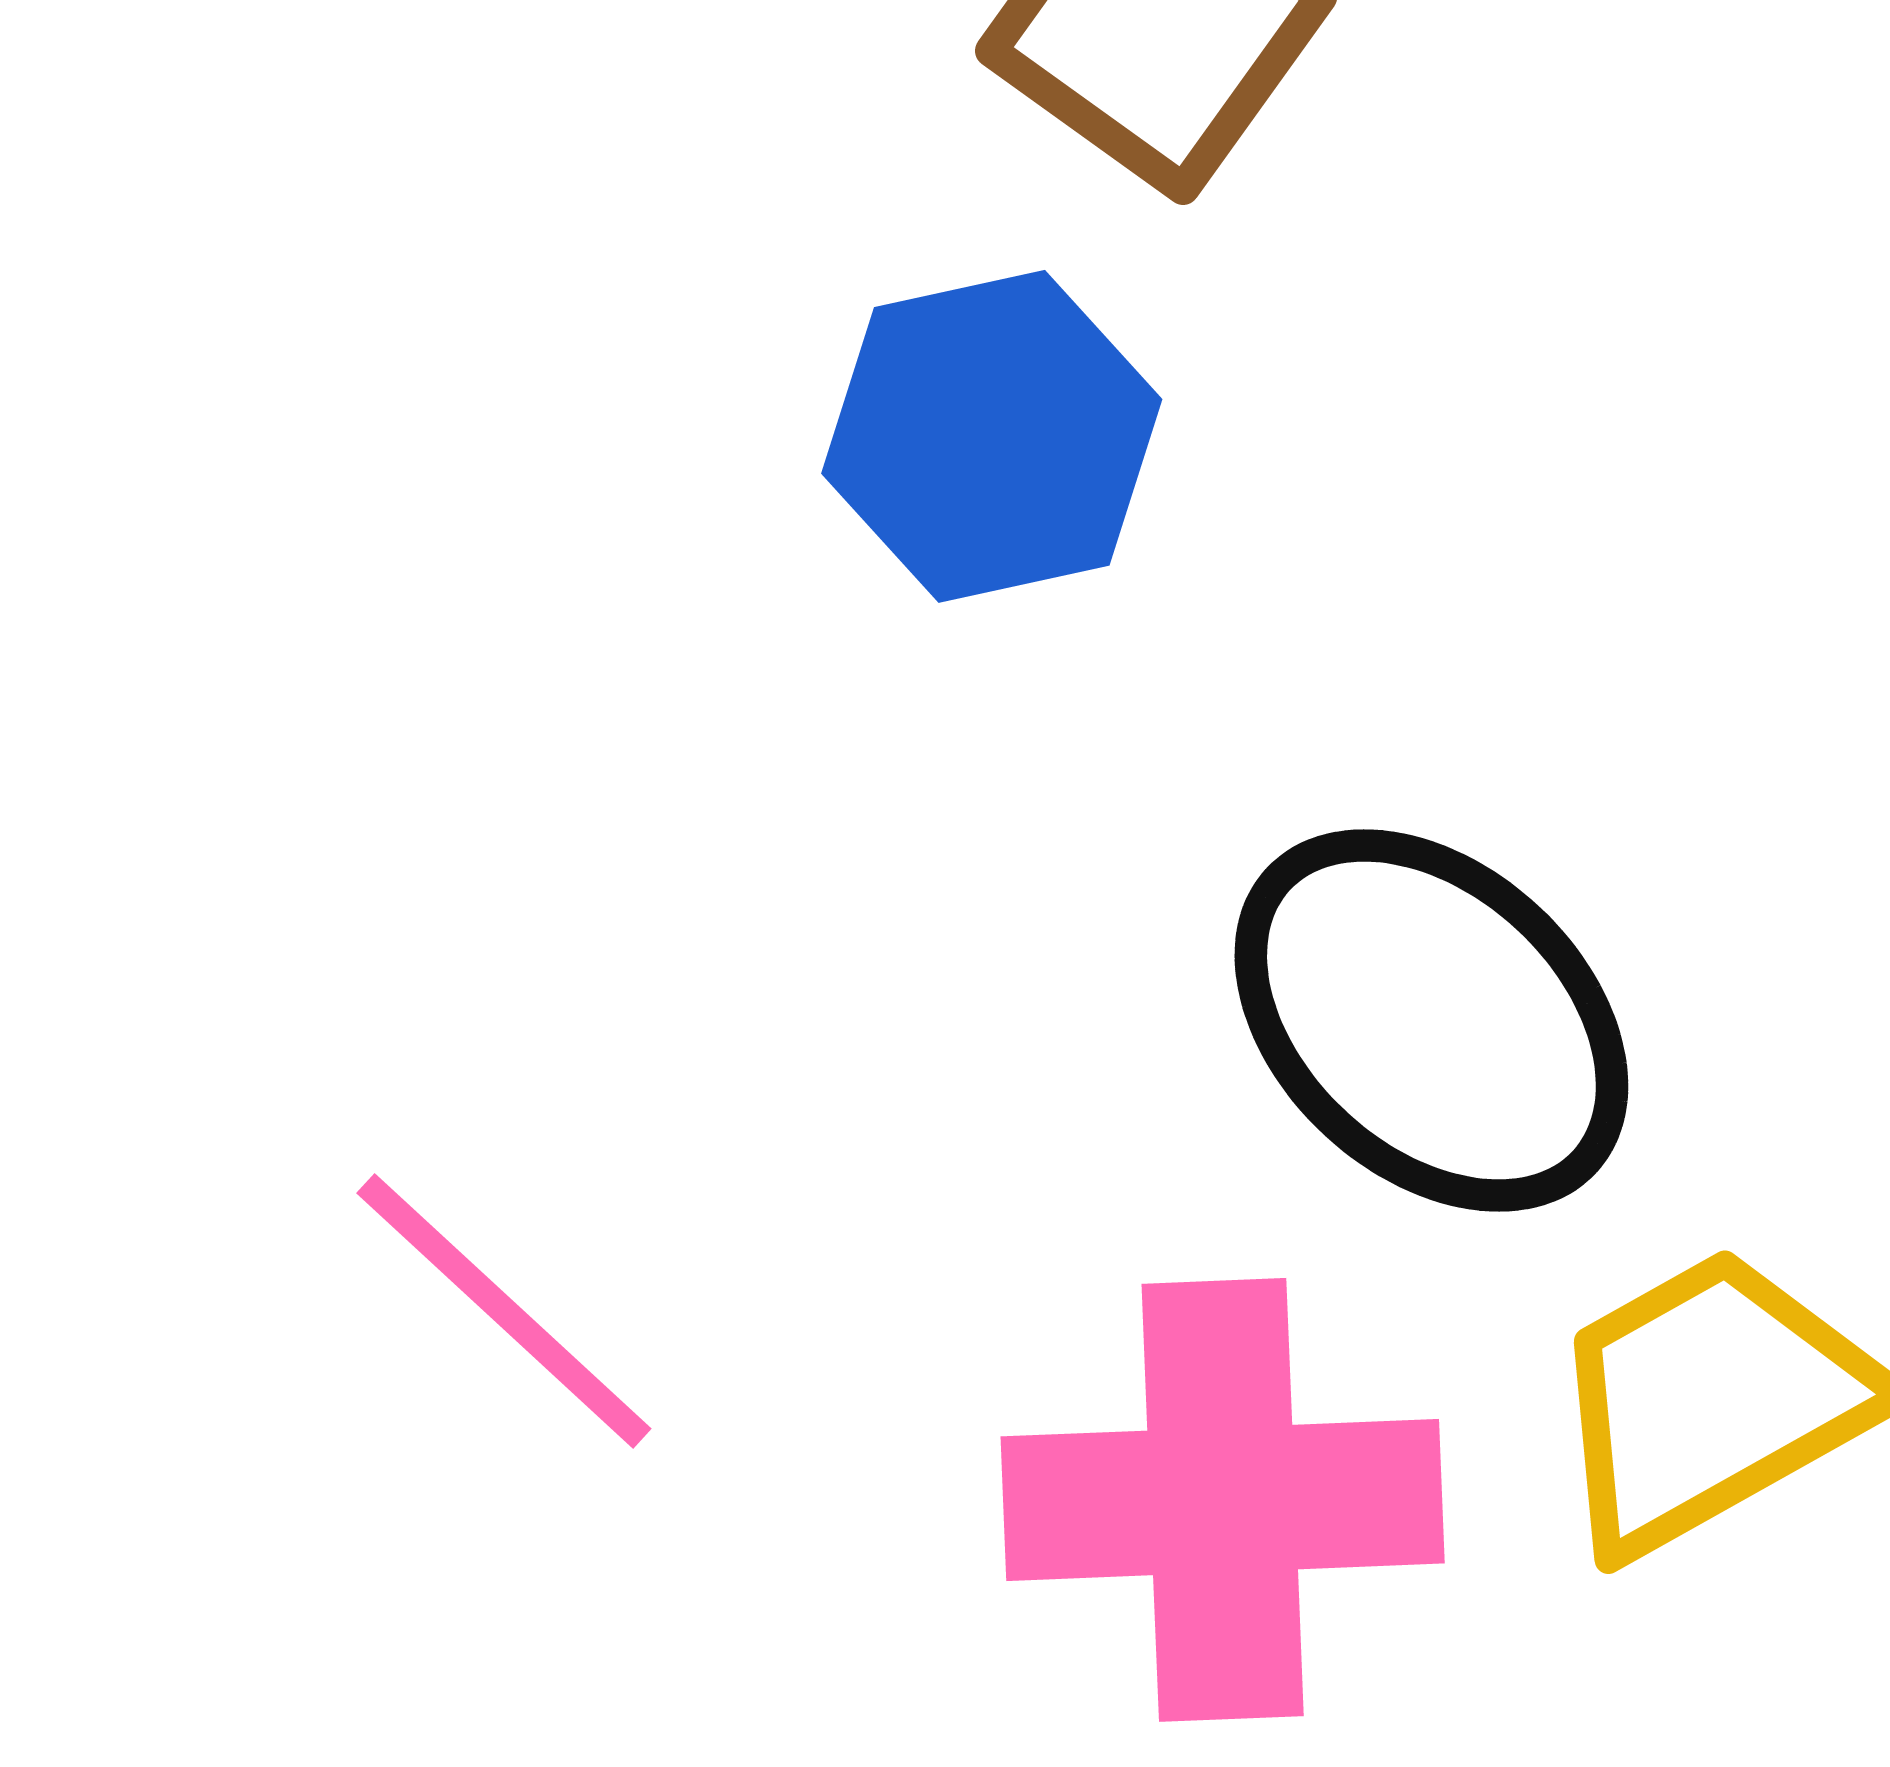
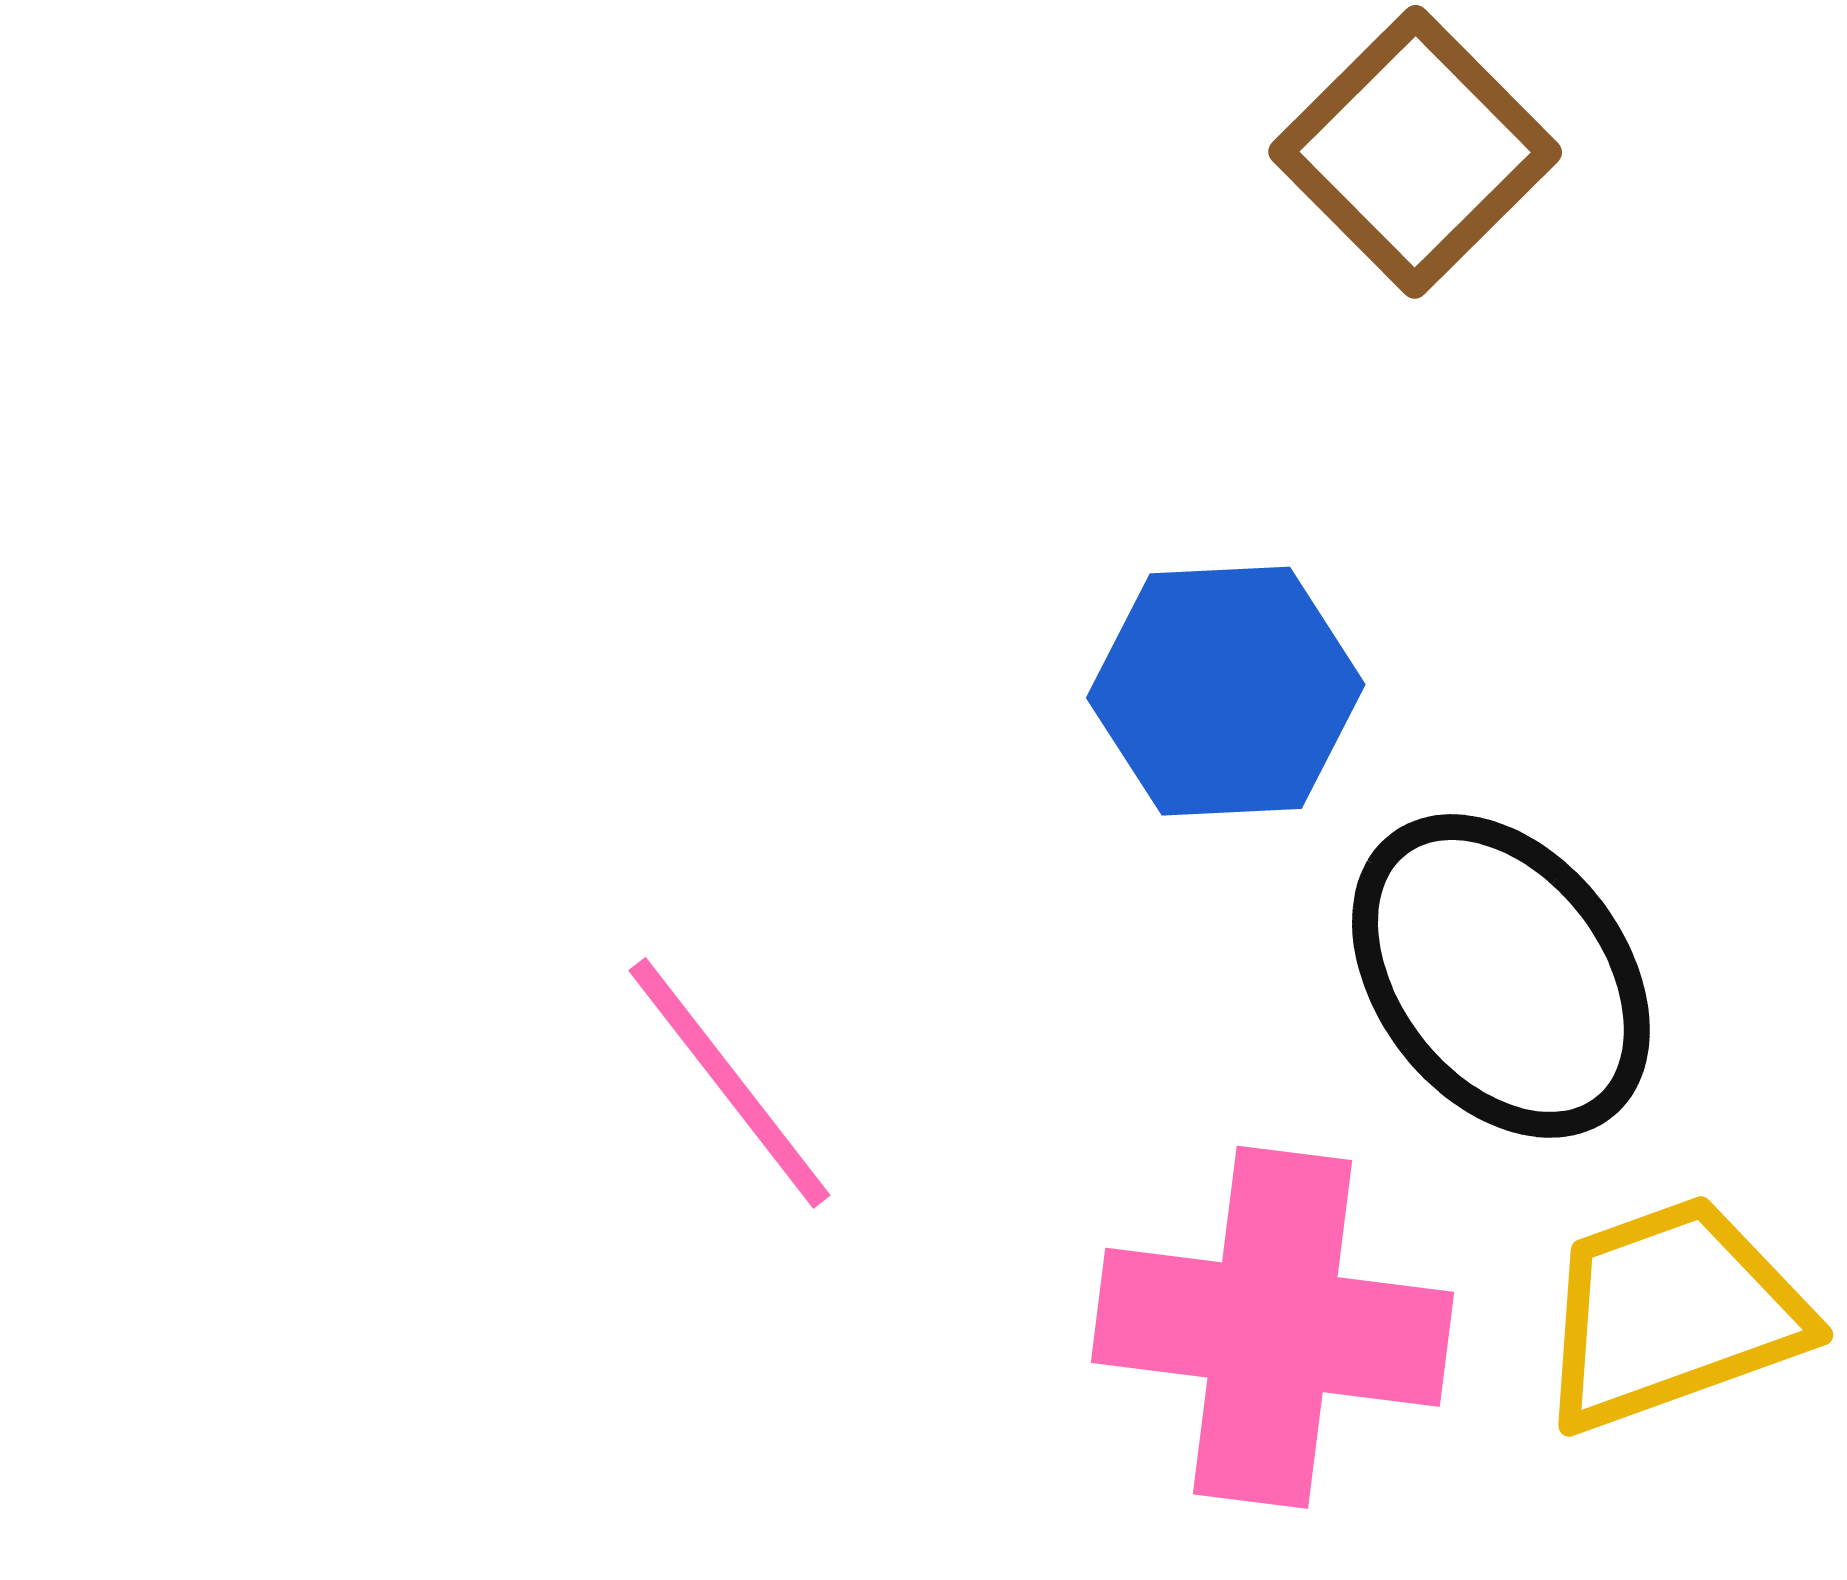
blue hexagon: (992, 436) -> (1226, 691), moved

